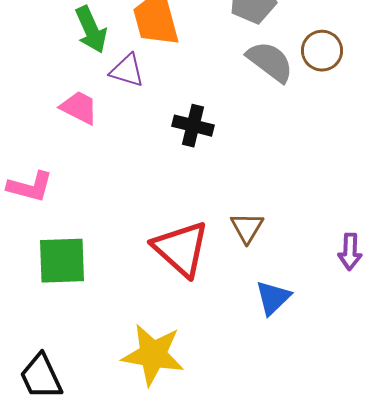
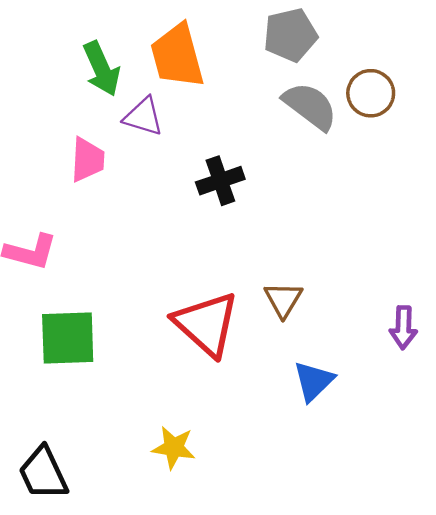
pink trapezoid: (79, 108) -> (87, 160), turned 66
black cross: (193, 126) -> (220, 181), turned -33
yellow star: (153, 355) -> (174, 448), size x0.6

